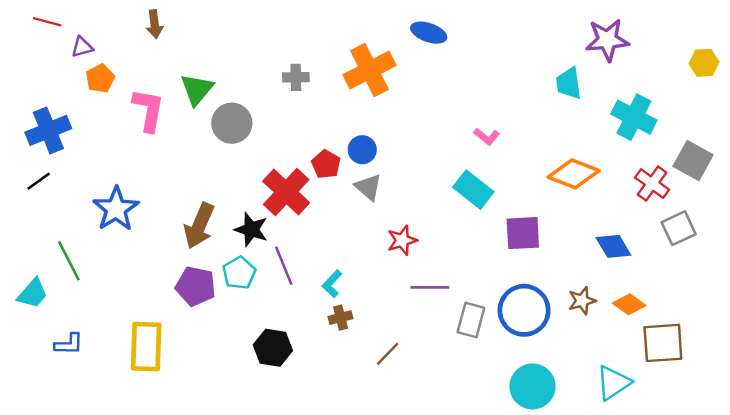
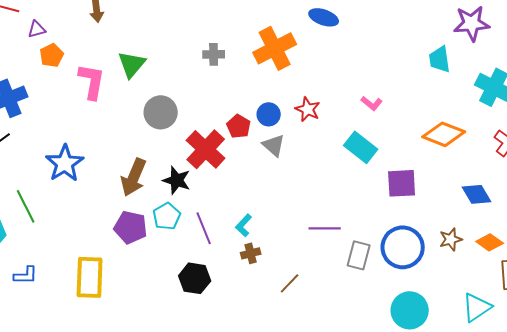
gray circle: (232, 123) -> (161, 112), moved
red star: (402, 240) -> (308, 109), moved, turned -30
purple line: (284, 266) -> (204, 228), moved

